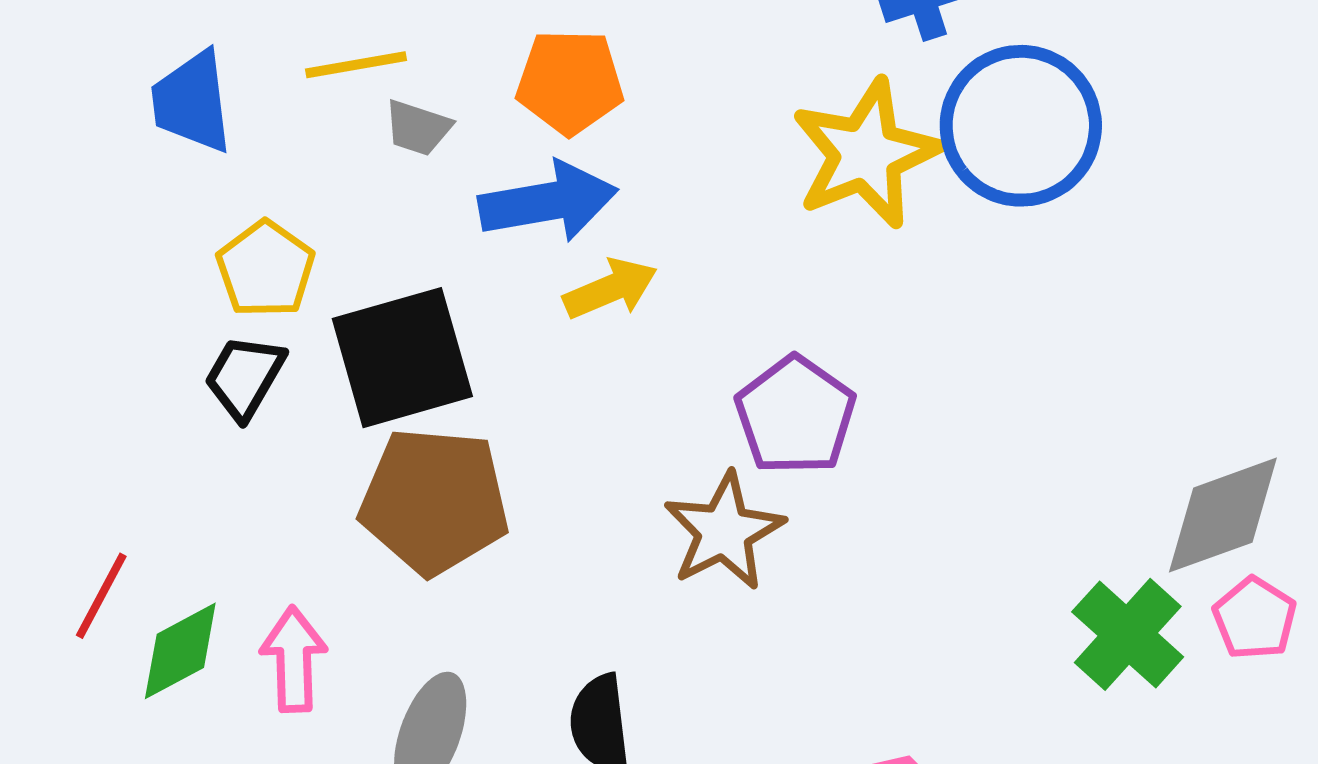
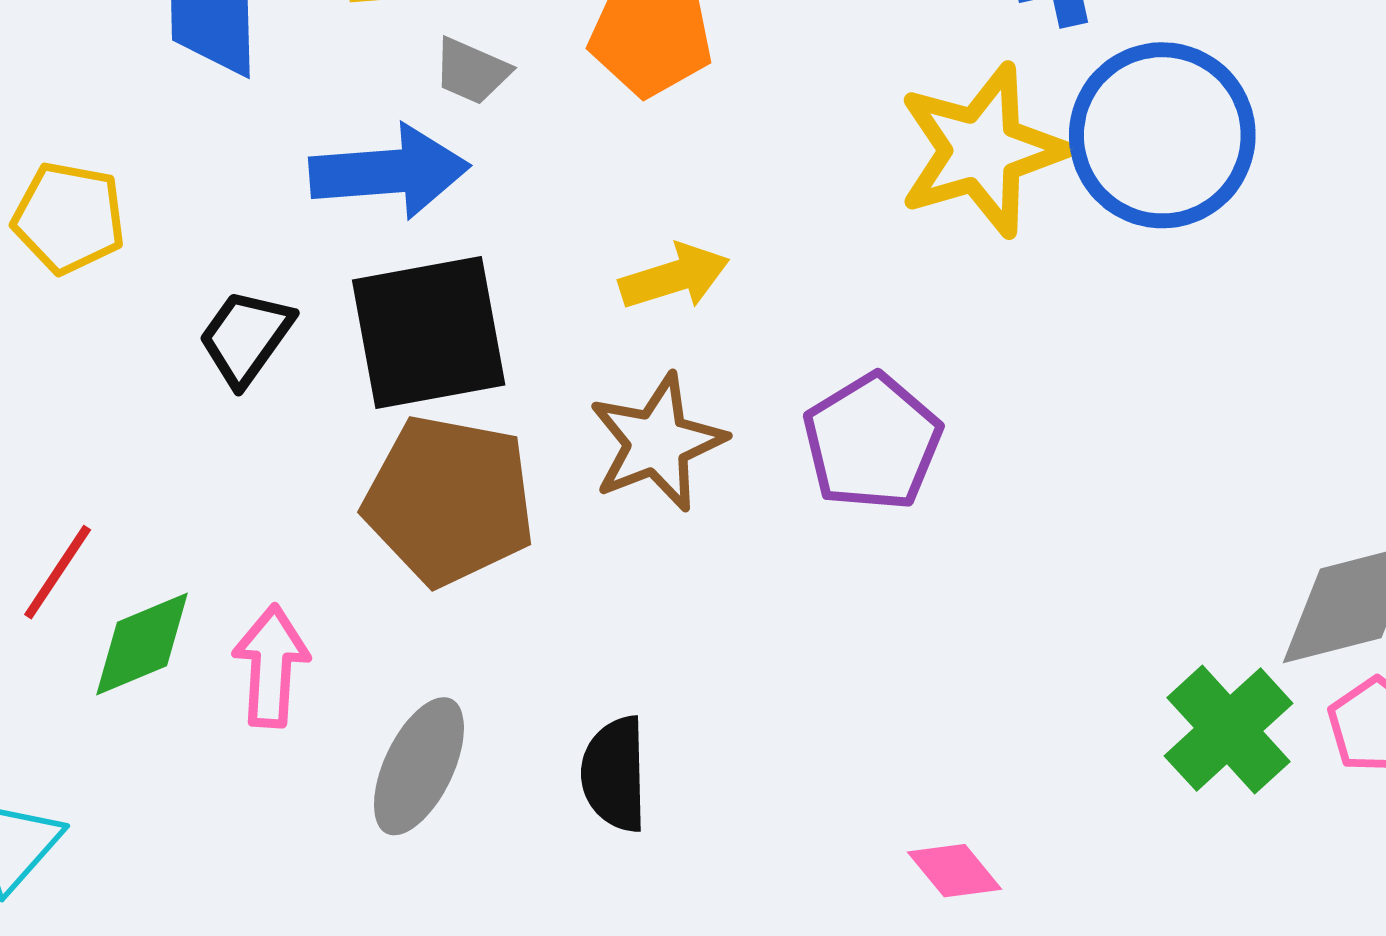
blue arrow: (548, 202) -> (390, 172), moved
yellow pentagon: (266, 269) -> (69, 218), moved, turned -30
brown star: (724, 531) -> (657, 443), moved

